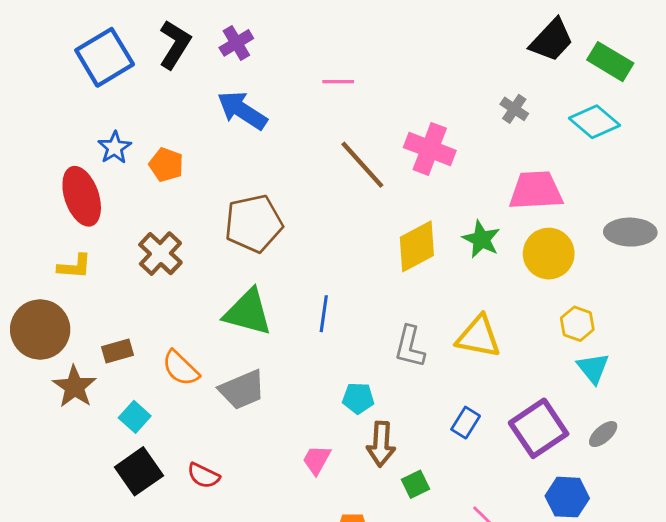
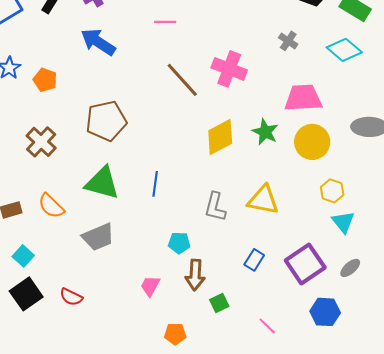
orange semicircle: (180, 368) -> (51, 206), moved

